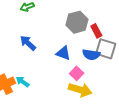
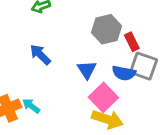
blue triangle: (63, 53) -> (87, 70), turned 35
pink square: (77, 73) -> (103, 97), size x1.5

